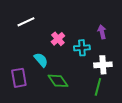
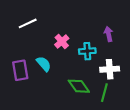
purple rectangle: (19, 78) -> (20, 70), moved
green diamond: (58, 81) -> (79, 86), moved

